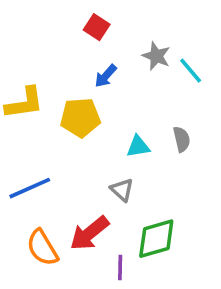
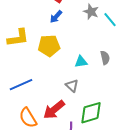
blue arrow: (106, 76) -> (56, 17), moved

